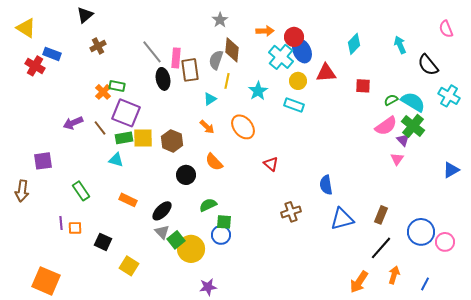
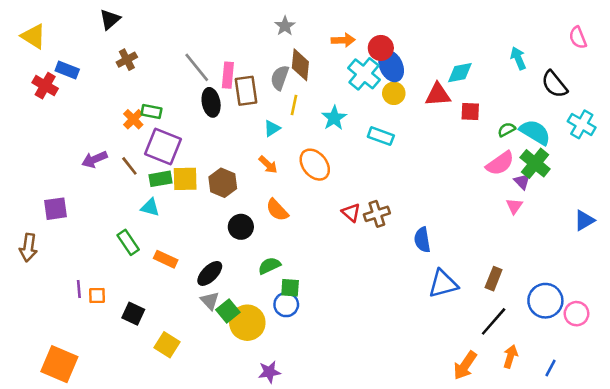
cyan diamond: (354, 44) -> (460, 73), moved, turned 35
red triangle: (326, 73) -> (438, 95), moved
yellow circle: (298, 81) -> (394, 93), moved
green rectangle: (81, 191) -> (128, 242), moved
brown cross: (291, 212) -> (377, 214), moved

